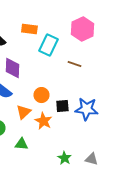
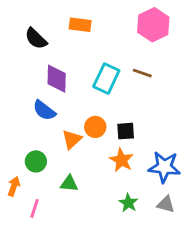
cyan rectangle: (48, 45) -> (106, 79), moved
orange circle: (41, 95) -> (95, 127), moved
blue star: (86, 109) -> (164, 167), moved
orange star: (43, 121) -> (122, 160), moved

